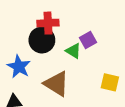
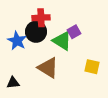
green triangle: (73, 51) -> (62, 41), size x1.5
blue star: (19, 67) -> (17, 41), moved

